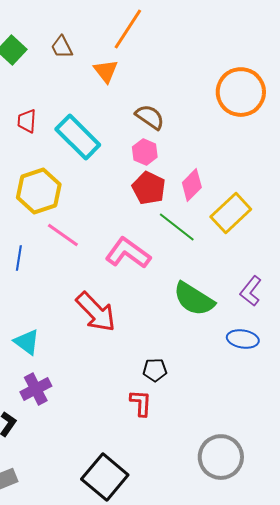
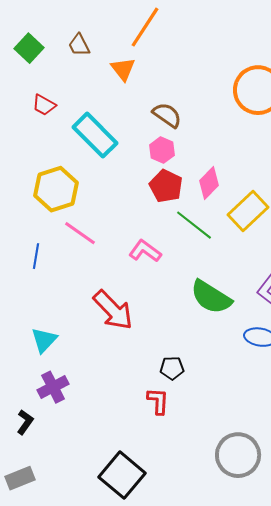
red trapezoid: (27, 121) -> (44, 105), moved, turned -65
pink L-shape: (128, 253) -> (145, 251), size x0.7
cyan triangle: (27, 342) -> (44, 340), turned 36

